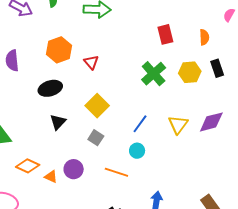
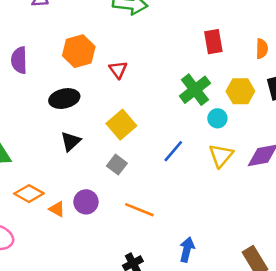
cyan circle: (137, 151) -> (217, 118), moved

